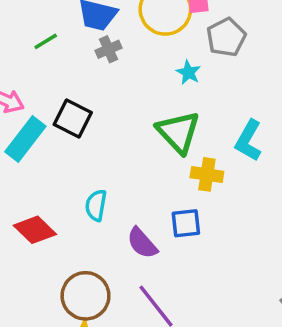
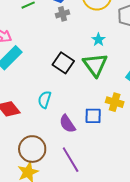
cyan star: (188, 72) -> (98, 40), moved
black square: (73, 119) -> (63, 63), moved
yellow cross: (207, 174) -> (115, 102), moved

